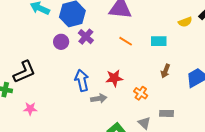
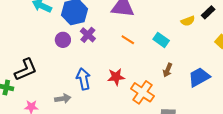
cyan rectangle: (159, 41) -> (161, 40), turned 35
orange cross: (141, 93) -> (143, 92), size x1.6
gray arrow: (99, 99) -> (63, 99), moved

